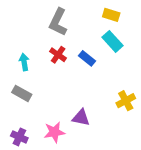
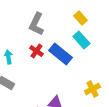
yellow rectangle: (111, 15) -> (80, 18), turned 32
blue rectangle: (87, 58) -> (60, 54), size x1.6

